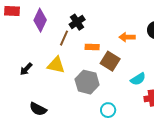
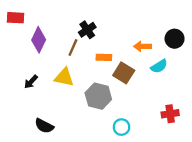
purple diamond: (40, 20) -> (39, 40), moved
cyan semicircle: (138, 79) -> (159, 66), moved

